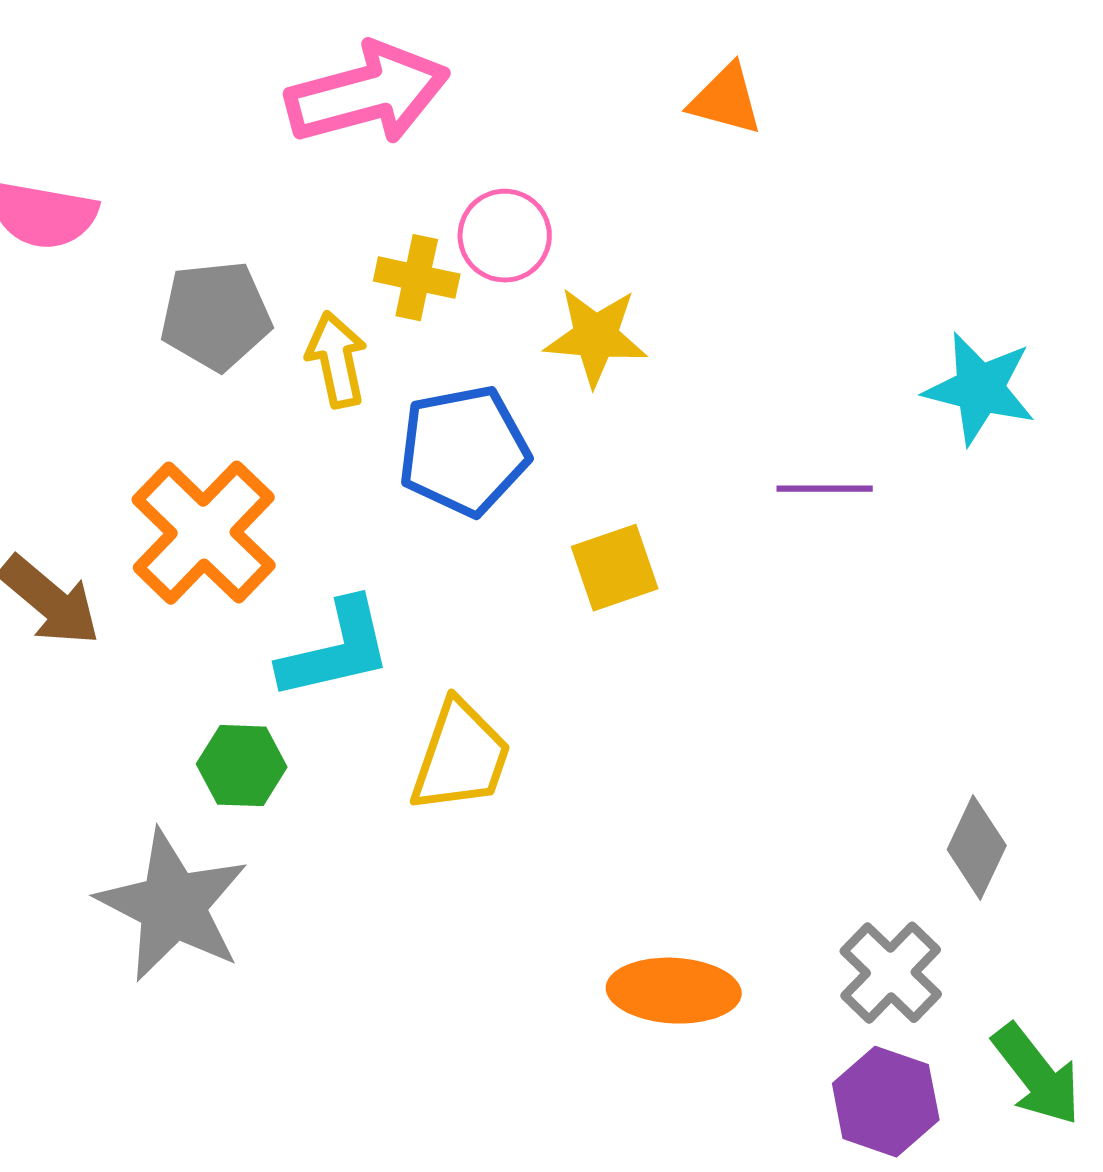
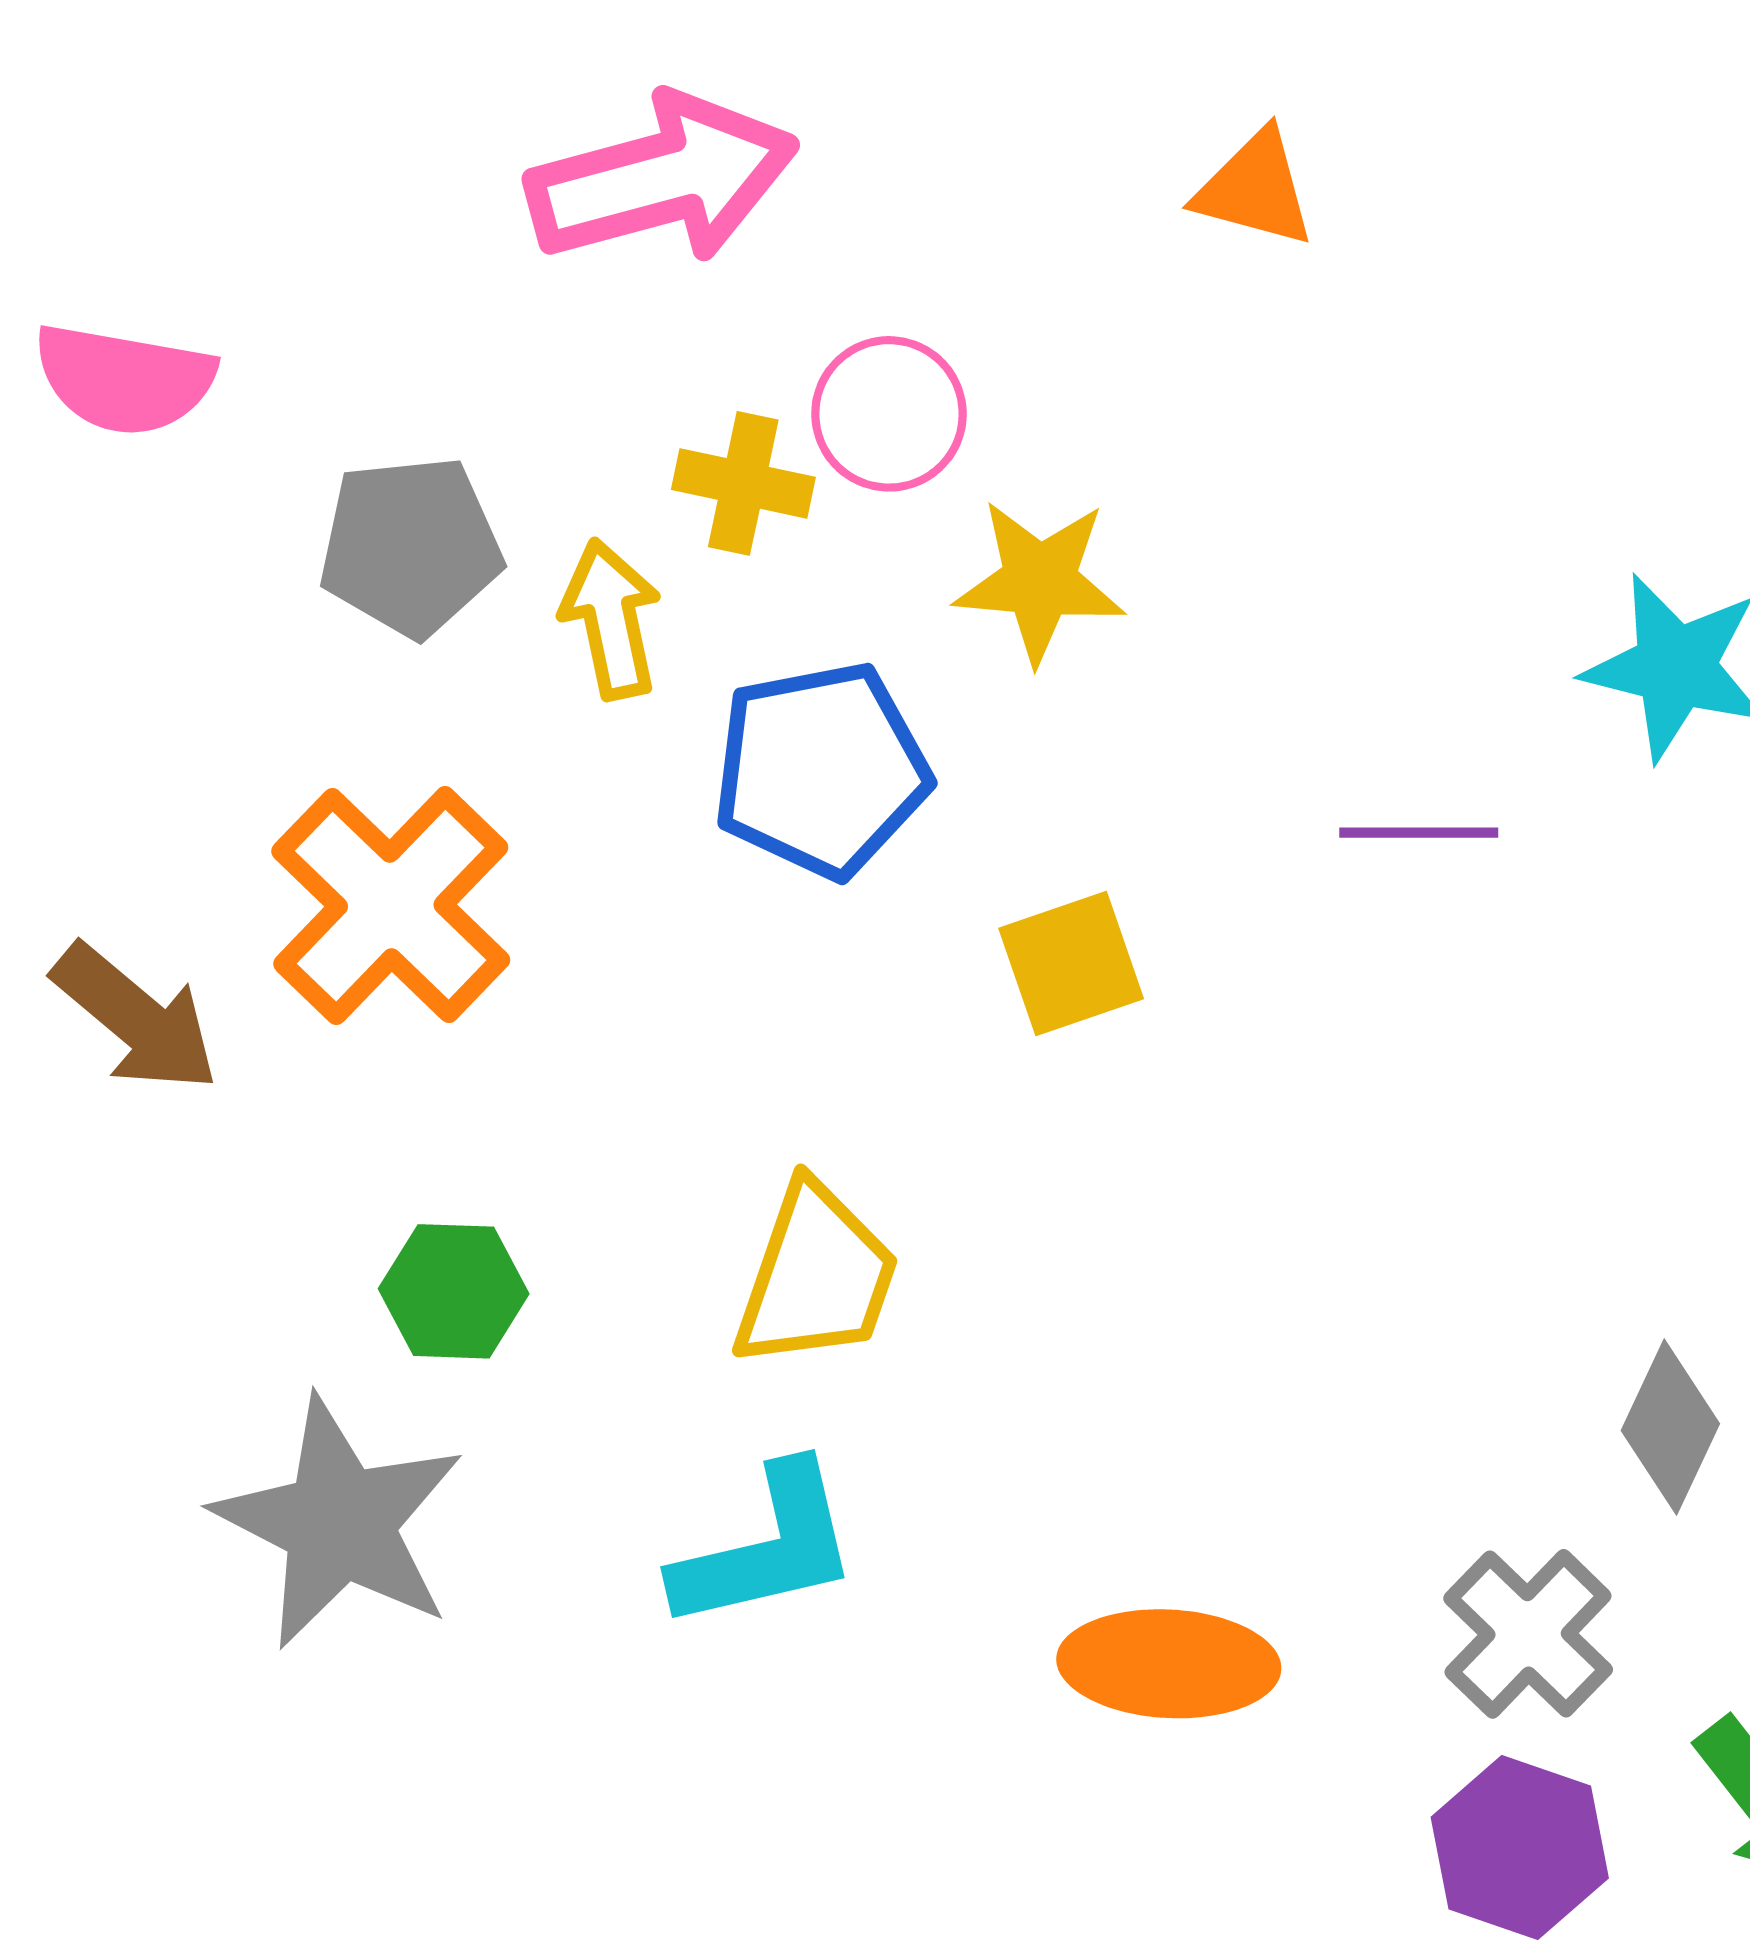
cyan L-shape: (336, 650) -> (766, 1548), moved

